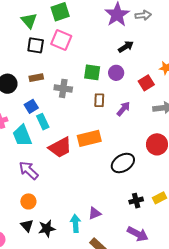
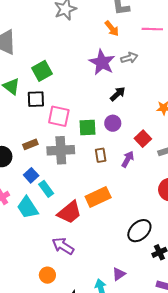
pink square: (61, 40) -> (59, 116), moved
black square: (36, 45) -> (36, 99), moved
red square: (146, 83) -> (143, 139), moved
gray cross: (63, 88) -> (61, 150), size x1.4
black ellipse: (123, 163) -> (139, 231), moved
purple arrow: (29, 170) -> (63, 246), moved

